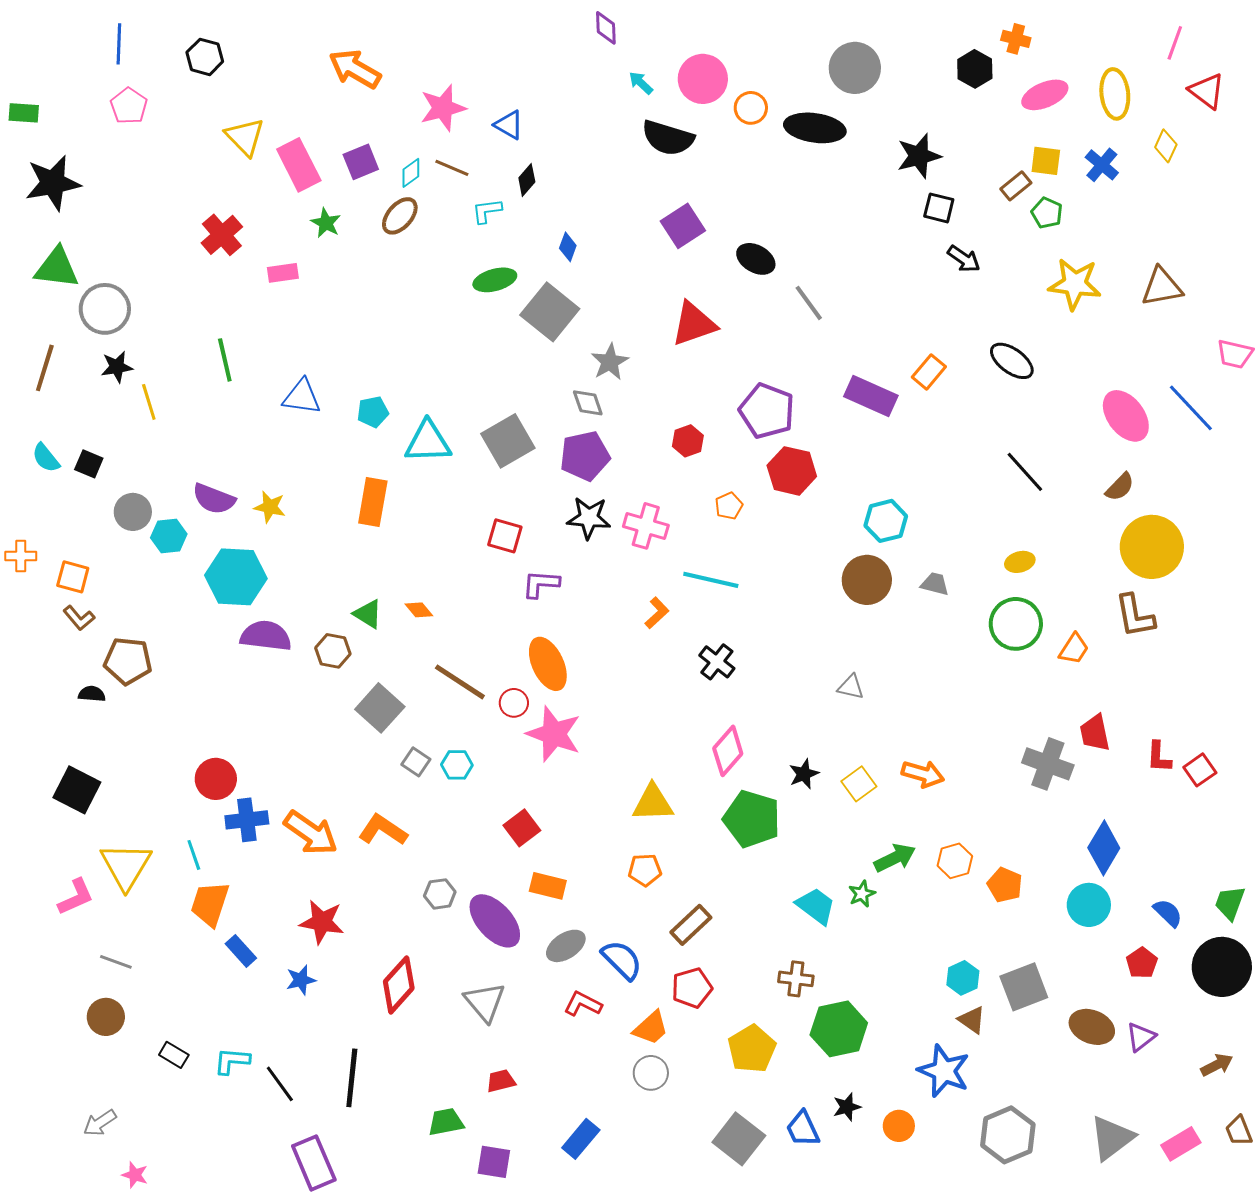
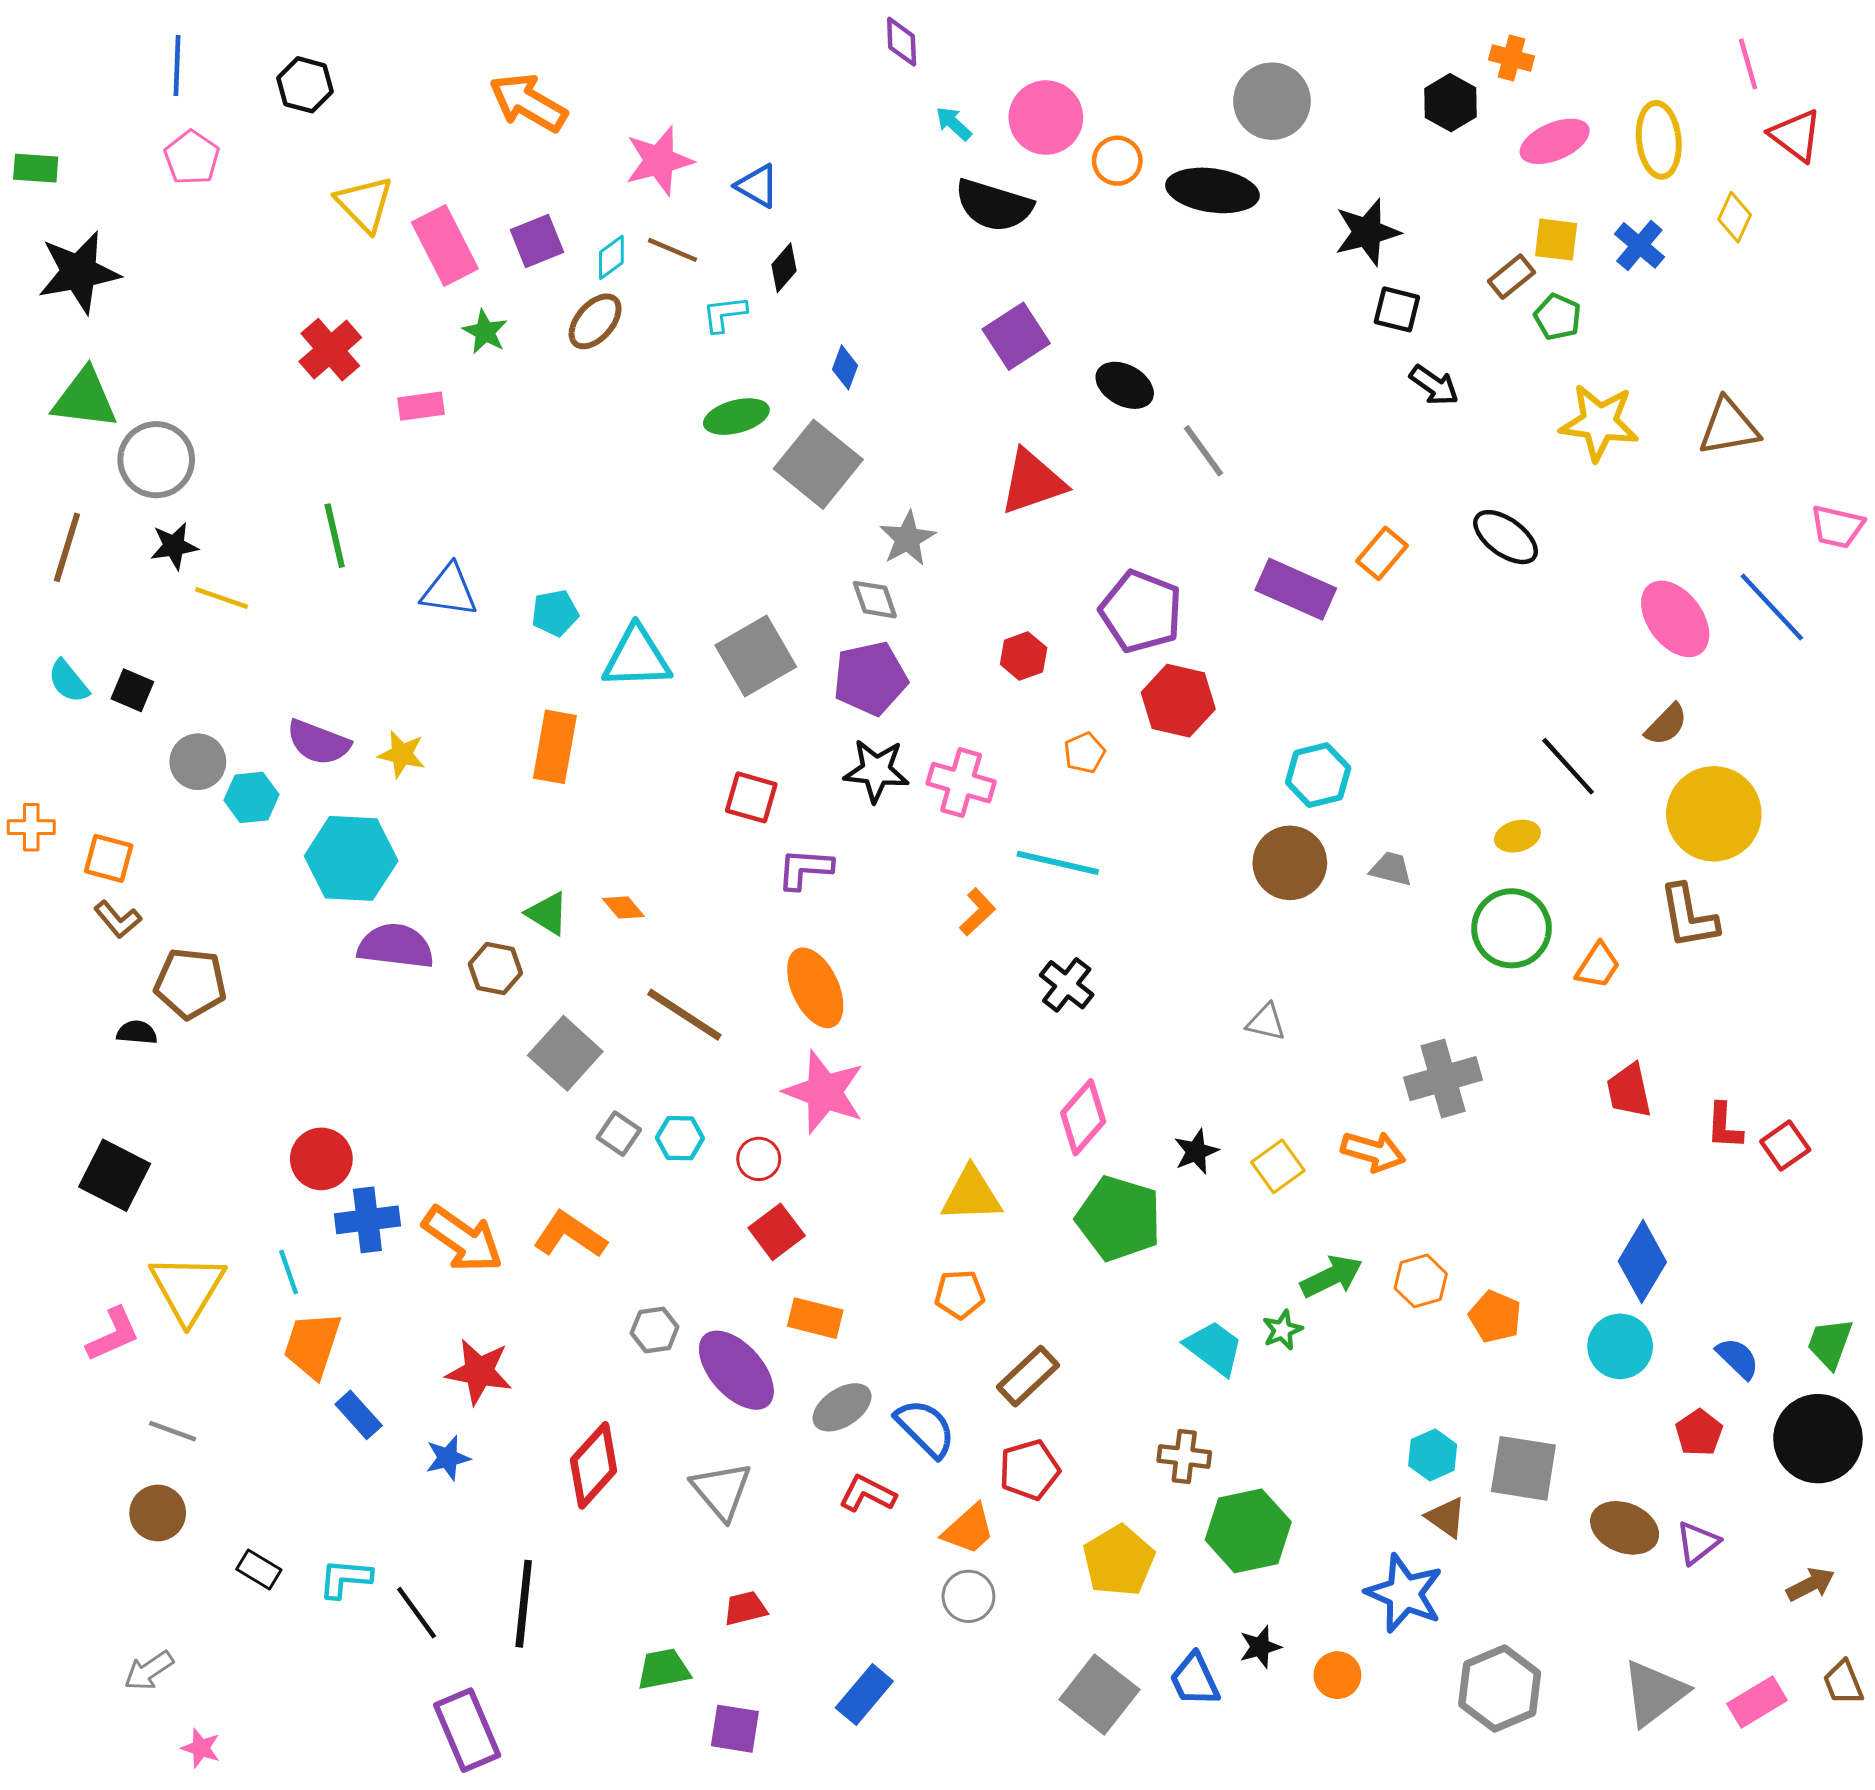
pink line: (1175, 43) -> (1748, 64), turned -36
yellow line: (149, 402) -> (222, 598), turned -54
black line: (1025, 472) -> (1568, 766), moved
red circle: (514, 703) -> (759, 1159), moved
gray cross: (1048, 764) -> (1443, 1079), moved, turned -36
gray square: (1024, 987) -> (1523, 1468), turned 30

